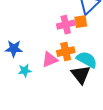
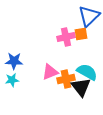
orange cross: (66, 52) -> (66, 79), moved
cyan star: (25, 71) -> (12, 80), moved

